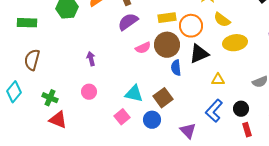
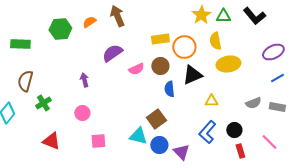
yellow semicircle: (222, 20) -> (215, 41), turned 42
purple semicircle: (128, 22) -> (112, 53), moved
brown circle: (167, 45) -> (160, 66), size x0.7
cyan triangle: (134, 94) -> (138, 136), moved
green cross: (50, 98) -> (43, 103), moved, turned 35
pink square: (122, 117) -> (98, 141), moved, turned 35
blue circle: (152, 120) -> (159, 145), moved

